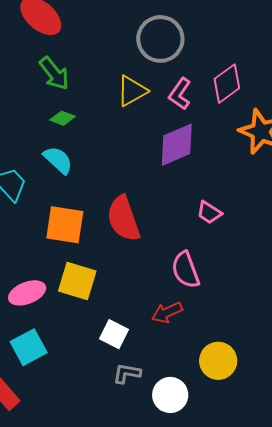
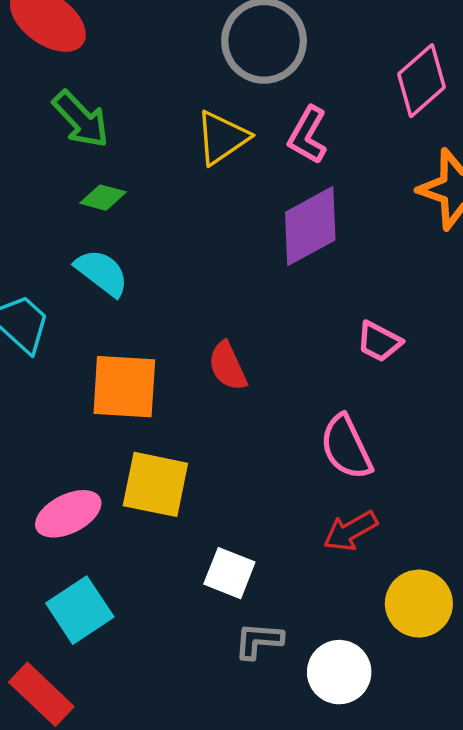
pink diamond: (227, 84) -> (421, 81), moved
red semicircle: (124, 219) -> (228, 366), size x0.6
red arrow: (167, 312) -> (350, 531), moved

